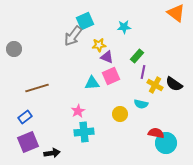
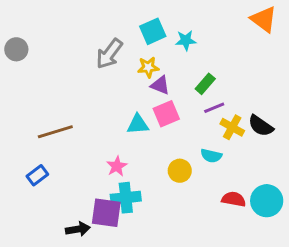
cyan square: (85, 21) -> (153, 31), moved
gray circle: (14, 49) -> (16, 49), moved
purple line: (143, 72) -> (214, 108), turned 56
purple square: (28, 142) -> (106, 213), moved, turned 30
cyan circle: (166, 143) -> (267, 201), moved

